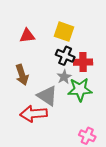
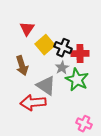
yellow square: (64, 32) -> (45, 45), moved, turned 30
red triangle: (27, 36) -> (27, 29), turned -49
green star: (80, 89) -> (77, 80), turned 30

